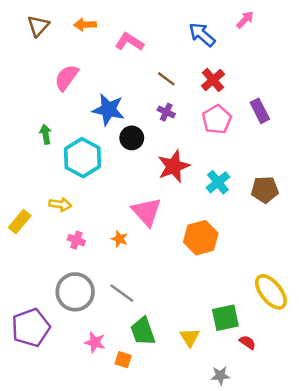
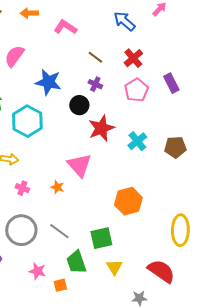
black circle: (132, 138) -> (79, 105), moved
orange hexagon: (201, 238) -> (128, 201), moved
yellow ellipse: (271, 292) -> (180, 230), turned 40
green square: (225, 318) -> (101, 238), moved
red semicircle: (248, 342) -> (161, 271), size x2.0
orange square: (123, 360) -> (60, 285), turned -32

